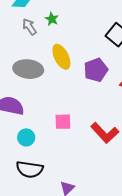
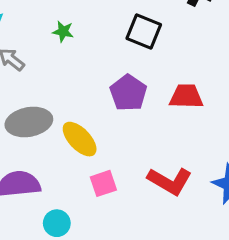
green star: (52, 19) -> (63, 31), moved
yellow ellipse: (61, 57) -> (80, 139), moved

